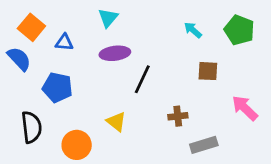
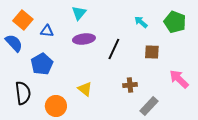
black line: (142, 79) -> (114, 49), moved
blue pentagon: (57, 87) -> (42, 64), turned 30
gray rectangle: (204, 145) -> (149, 106), turned -30

